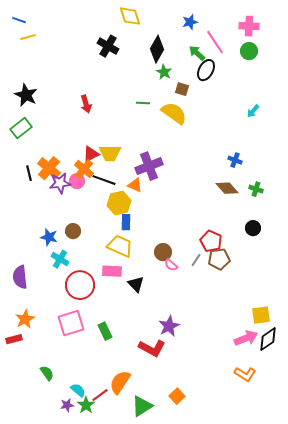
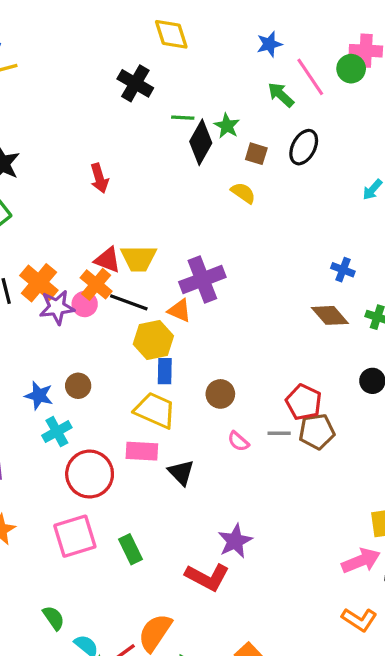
black diamond: (157, 49) -> (201, 142), moved
green circle: (249, 51) -> (351, 69), moved
black ellipse: (206, 70) -> (304, 147), moved
green line: (143, 103) -> (183, 118), moved
yellow semicircle: (174, 113) -> (243, 193), size x0.6
red triangle: (91, 154) -> (108, 260), turned 48
brown circle: (163, 252) -> (220, 394), moved
cyan cross: (60, 259) -> (57, 432), turned 30
gray line: (196, 260) -> (279, 433), turned 56
green semicircle: (47, 373) -> (54, 618), moved

